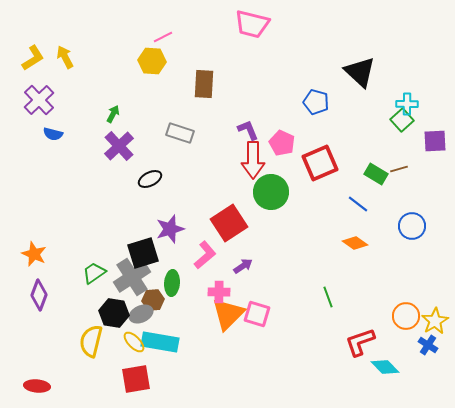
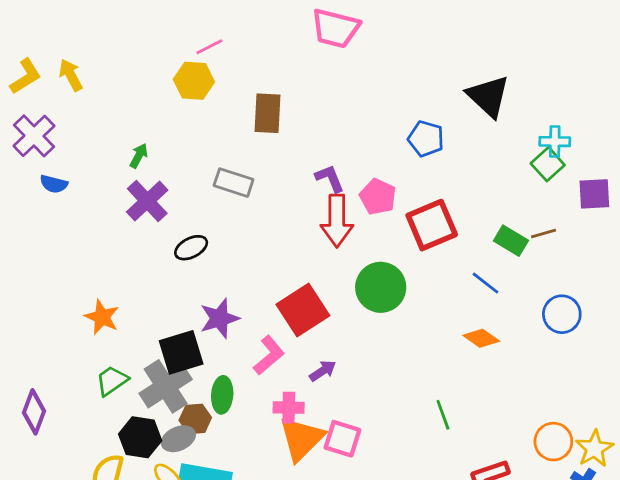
green circle: (271, 192) -> (381, 287), moved
orange star: (34, 254) -> (102, 317), moved

